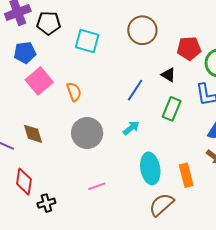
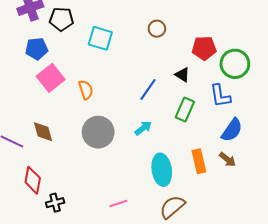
brown circle: (142, 30) -> (157, 29), size x0.6
orange rectangle: (186, 175) -> (199, 161), moved
pink line: (97, 186) -> (118, 203), moved

